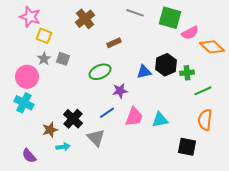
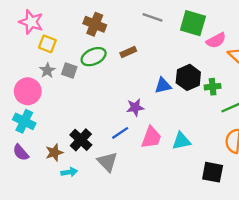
brown cross: (85, 19) -> (95, 24), turned -30
green ellipse: (100, 72) -> (94, 57), moved
purple semicircle: (29, 156) -> (21, 153), moved

